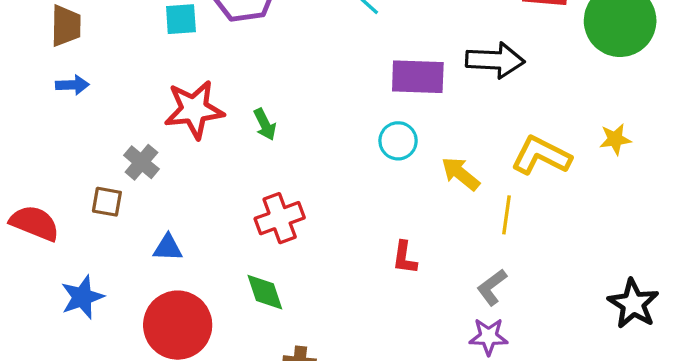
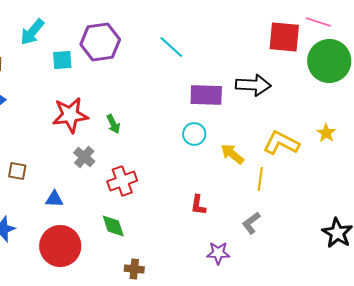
yellow star: (615, 139) -> (326, 133), turned -30
gray cross: (141, 162) -> (84, 157), moved
purple star: (489, 337) -> (218, 253), moved

